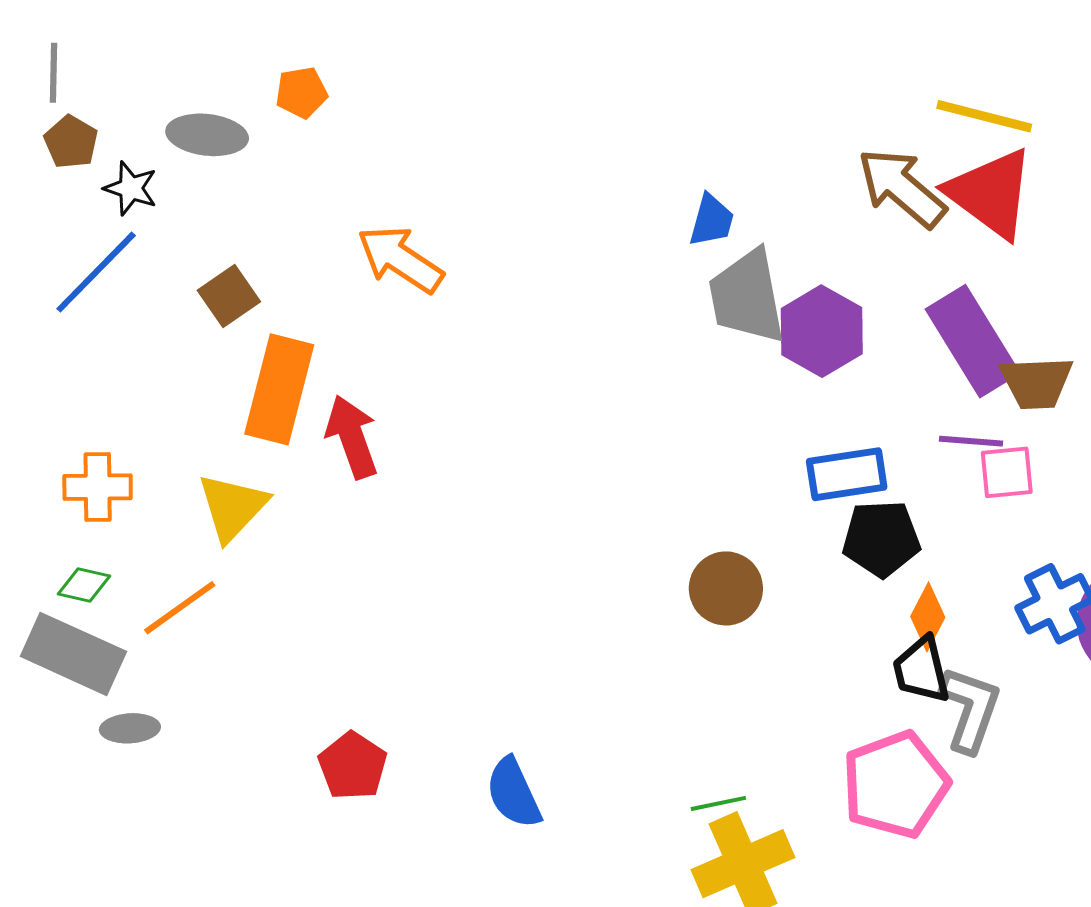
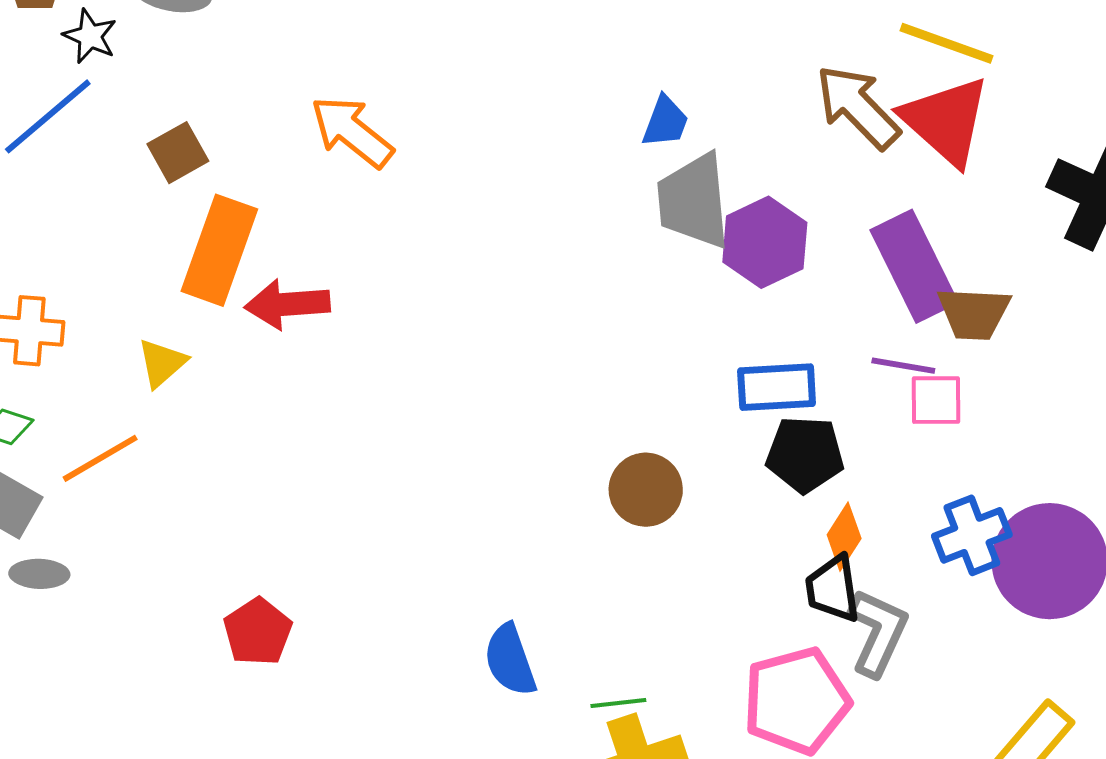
red arrow: (352, 437) -> (287, 304), turned -80
yellow triangle: (232, 507) -> (162, 363), size x0.7
blue semicircle: (513, 793) -> (510, 660), moved

